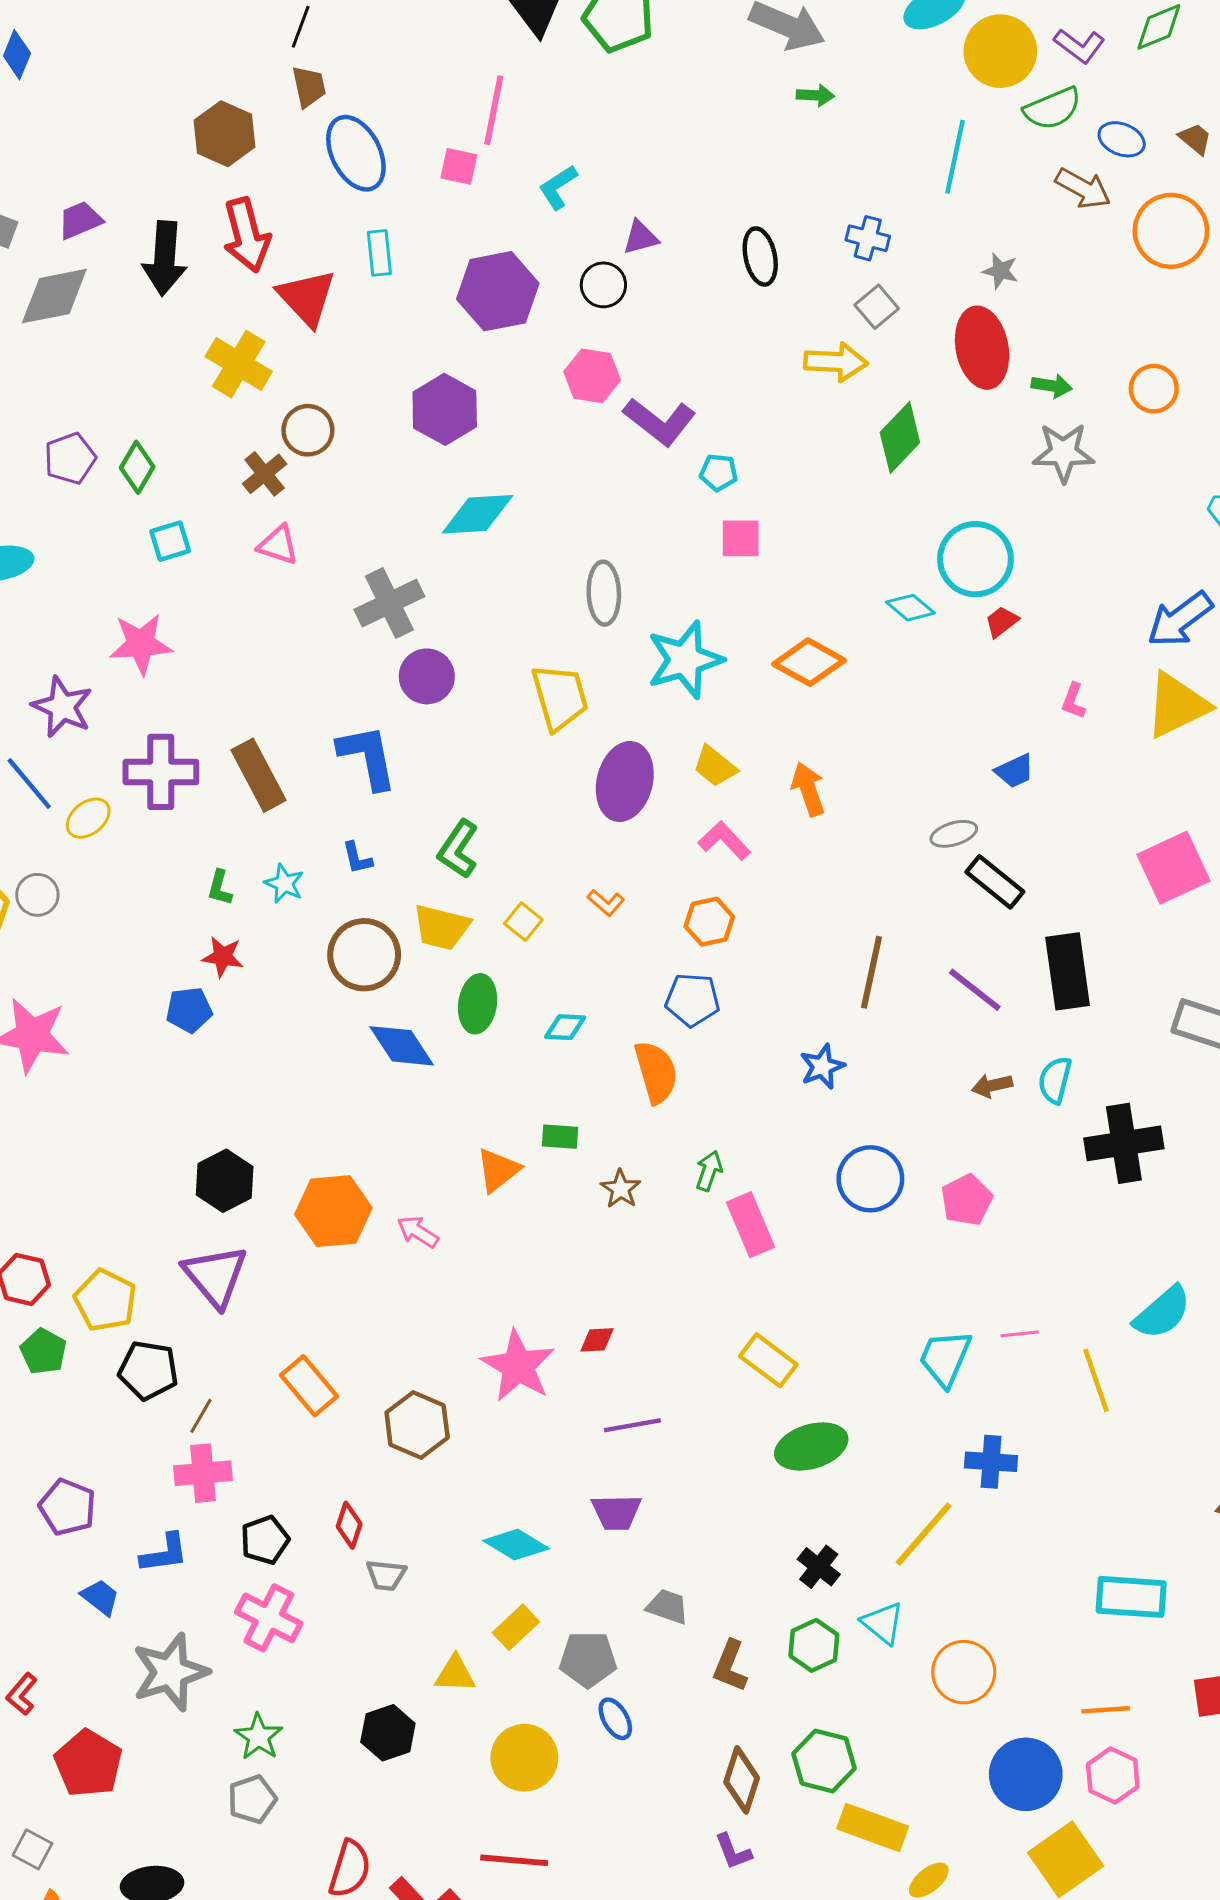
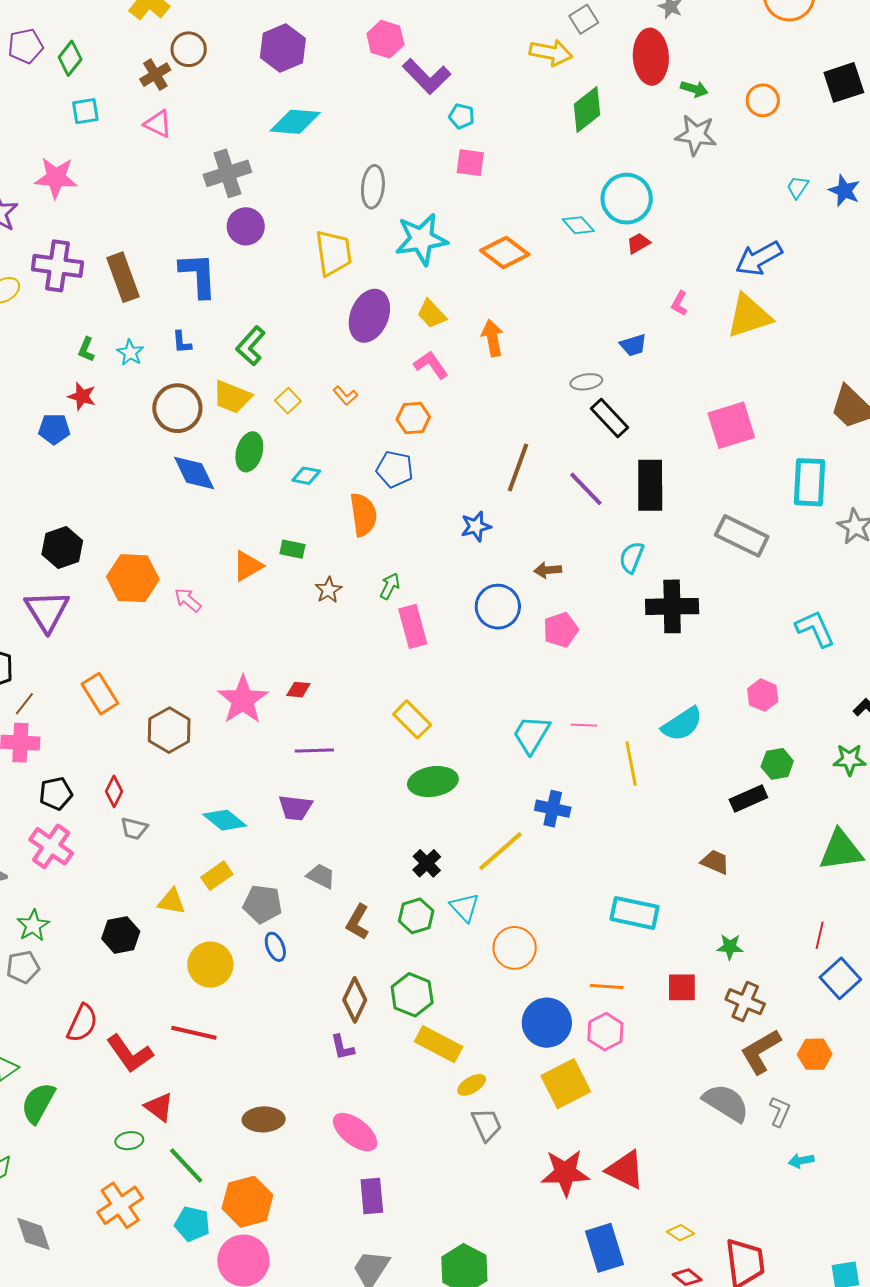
brown arrow: (992, 1086) -> (548, 570), moved

